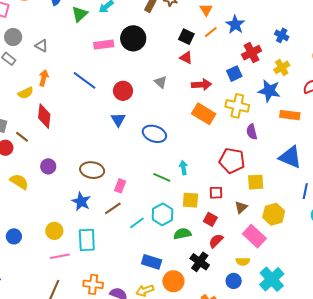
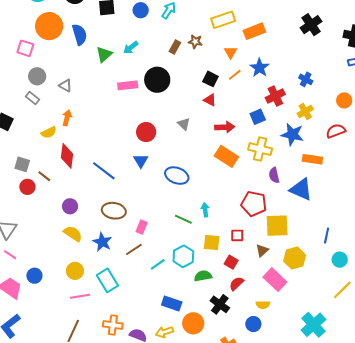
blue line: (85, 80) -> (104, 171), moved
blue triangle: (290, 157) -> (301, 189), moved
yellow semicircle: (19, 182) -> (73, 234), moved
yellow square: (256, 182) -> (277, 226), size x1.4
cyan rectangle: (87, 240) -> (107, 280), turned -30
cyan cross: (272, 279) -> (313, 325), moved

